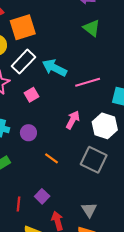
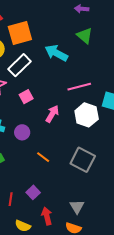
cyan arrow: (54, 68) -> (56, 53), moved
pink arrow: (73, 120) -> (52, 114), moved
white hexagon: (105, 126) -> (87, 115), moved

